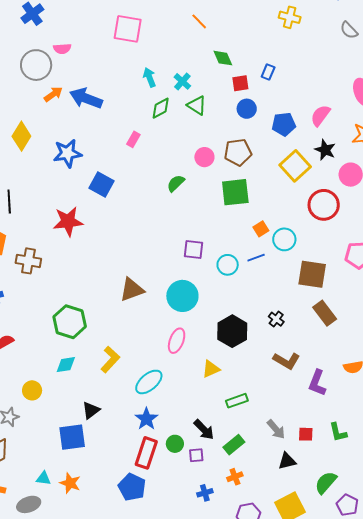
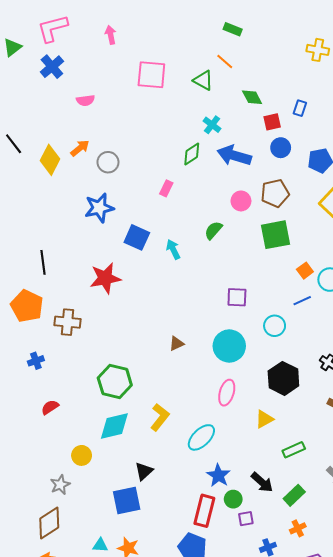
gray circle: (36, 65) -> (108, 162), moved, size x0.7
cyan arrow: (149, 77) -> (173, 249), moved
blue arrow: (86, 98) -> (234, 155), moved
green triangle: (197, 105) -> (203, 80), moved
yellow diamond: (21, 136) -> (50, 160), moved
cyan circle: (228, 265) -> (275, 326), moved
brown triangle: (132, 290) -> (176, 344), size x0.6
cyan diamond: (66, 365) -> (114, 426), size x1.5
blue star: (146, 419) -> (218, 475), moved
purple square: (196, 455) -> (246, 519), moved

